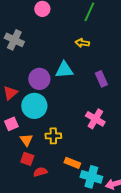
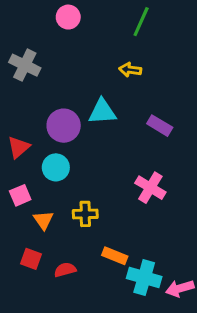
purple rectangle: (101, 79) -> (160, 126), turned -35
cyan circle: (34, 106) -> (56, 167), size x0.7
red square: (27, 159) -> (31, 259), moved

